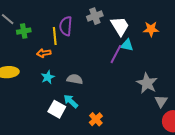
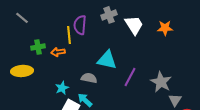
green cross: (24, 31) -> (38, 47), moved
cyan triangle: (127, 45) -> (107, 60), moved, size x1.5
purple line: (116, 54) -> (130, 77), moved
cyan star: (48, 77) -> (62, 88), moved

